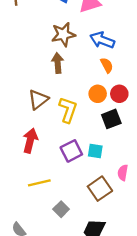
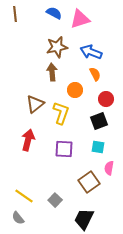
orange circle: (98, 94) -> (75, 90), moved
purple square: (71, 151) -> (64, 149), turned 30
cyan square: (95, 151) -> (98, 147), moved
yellow line: (39, 183) -> (24, 196), moved, turned 48

